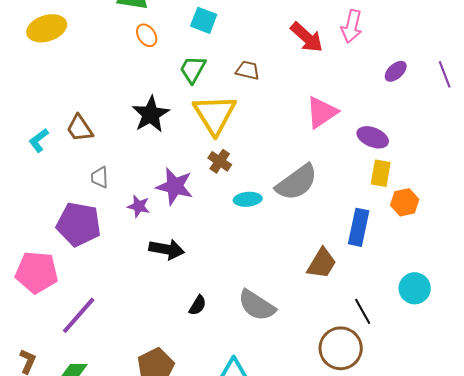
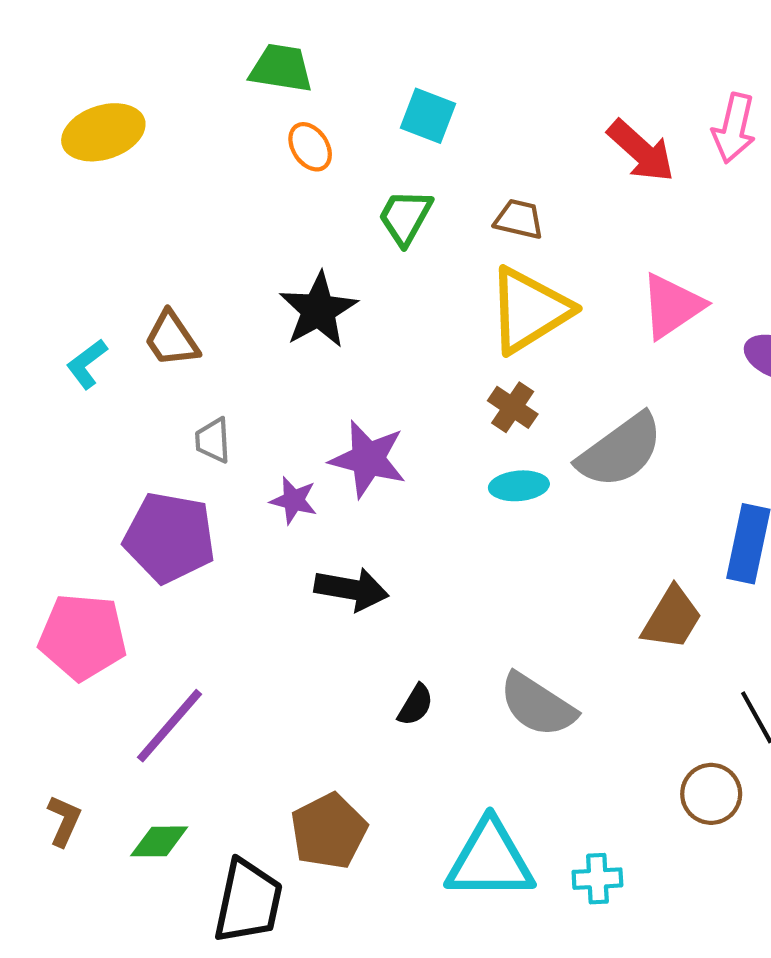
yellow triangle: (215, 114) -> (529, 310), moved, turned 30
brown cross: (220, 161) -> (513, 407), moved
brown circle: (341, 348) -> (711, 794), size x0.7

